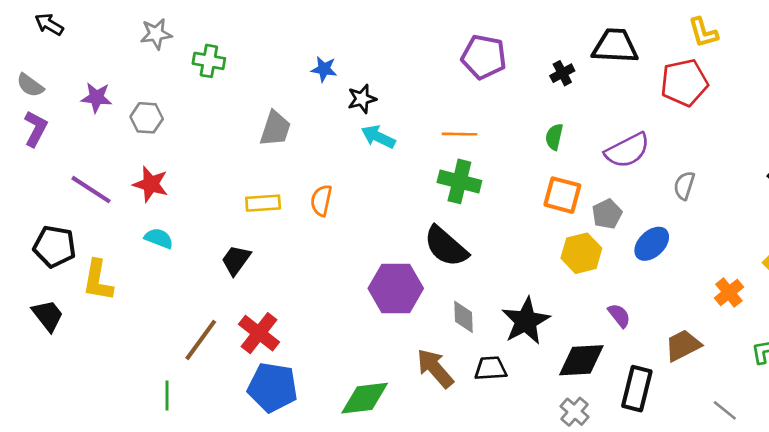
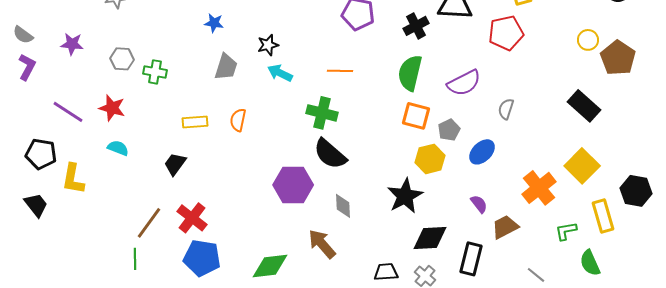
green cross: (209, 61) -> (155, 72), moved
blue star: (324, 69) -> (214, 23), moved
black cross: (562, 73) -> (416, 26), size x1.4
gray hexagon: (147, 118) -> (122, 59), moved
gray trapezoid: (275, 129) -> (226, 67), moved
green semicircle: (554, 137) -> (410, 73), size x1.8
green cross: (459, 181) -> (322, 113), moved
orange cross: (729, 293) -> (539, 188), size x1.6
purple semicircle: (619, 316) -> (479, 204), moved
black star: (526, 321) -> (405, 196), moved
black trapezoid: (491, 368) -> (386, 272), moved
green line: (167, 395) -> (135, 259), moved

